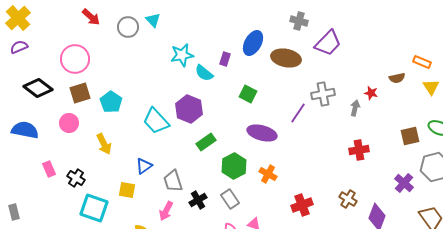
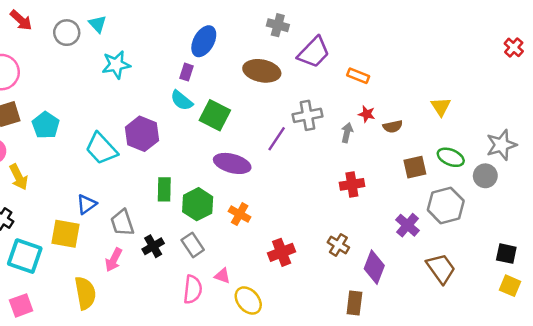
blue ellipse: (253, 43) -> (204, 41), moved
cyan star: (182, 55) -> (116, 65), moved
orange rectangle: (422, 62) -> (358, 76), moved
cyan semicircle: (204, 73) -> (182, 100), moved
brown semicircle: (397, 78) -> (393, 126), moved
green square: (248, 94) -> (215, 115), size x1.4
green rectangle: (206, 142) -> (164, 189), moved, turned -54
yellow arrow: (104, 144) -> (19, 177), moved
yellow square: (127, 190) -> (65, 234), size x1.4

